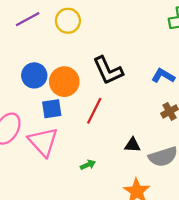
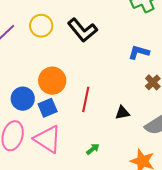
black L-shape: (108, 71) -> (82, 30), moved
blue circle: (34, 75) -> (23, 99), moved
black triangle: (132, 145) -> (122, 113), moved

